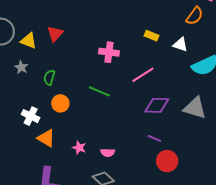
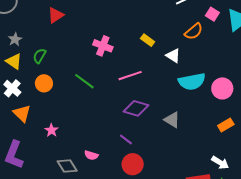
yellow triangle: (29, 41) -> (14, 61), moved
gray triangle: (195, 108) -> (172, 120), size x0.7
pink semicircle: (108, 153) -> (91, 155), moved

